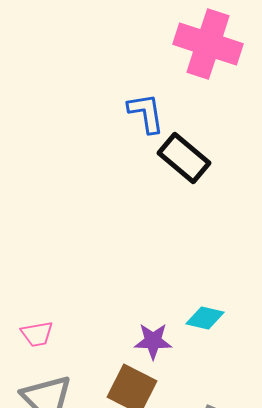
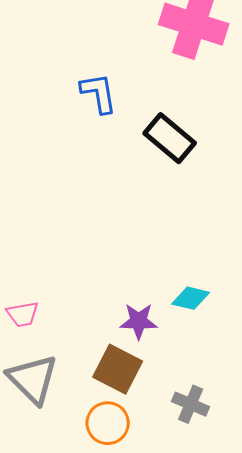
blue L-shape: (146, 113) -> (99, 93), moved

